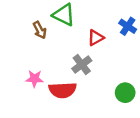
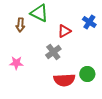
brown arrow: (40, 30) -> (20, 25), turned 32
red semicircle: (63, 90) -> (64, 80), moved

